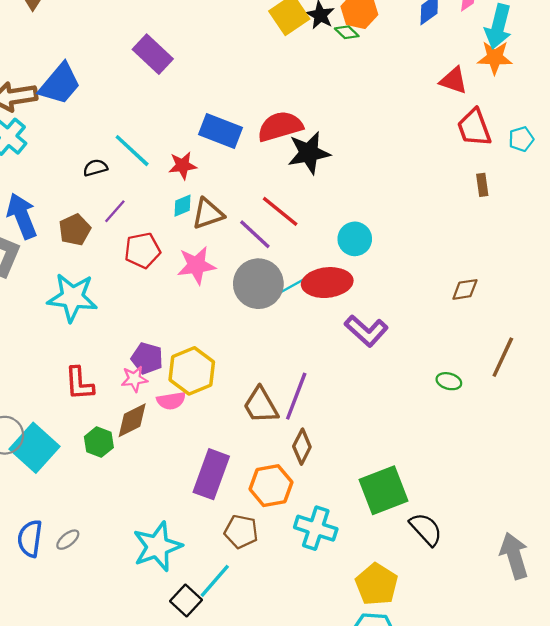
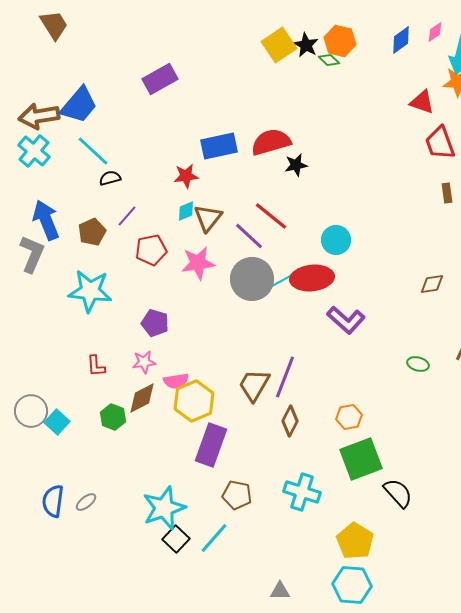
purple rectangle: (153, 54) -> (160, 79), turned -72
blue rectangle: (220, 131) -> (219, 146), turned -33
cyan line: (132, 151) -> (93, 151), moved
black star: (309, 153) -> (296, 165), size x0.6
brown triangle: (208, 214) -> (208, 218), turned -32
purple pentagon: (147, 358) -> (155, 323), moved
yellow hexagon: (192, 371) -> (194, 401), moved
red L-shape: (79, 384) -> (96, 366), size x0.7
brown trapezoid: (261, 405) -> (254, 385), turned 60
cyan square: (35, 448) -> (57, 422), size x0.6
orange hexagon: (271, 486) -> (349, 417), moved, size x0.7
black square: (186, 600) -> (176, 539), moved

